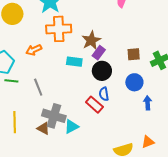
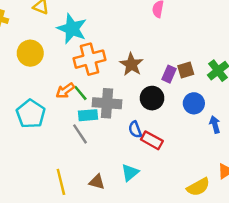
purple rectangle: (99, 53) -> (169, 74), moved
cyan rectangle: (74, 62) -> (88, 115), moved
green line: (11, 81) -> (80, 93), moved, turned 56
blue semicircle: (104, 94) -> (135, 129), moved
gray cross: (54, 116) -> (107, 103), moved

